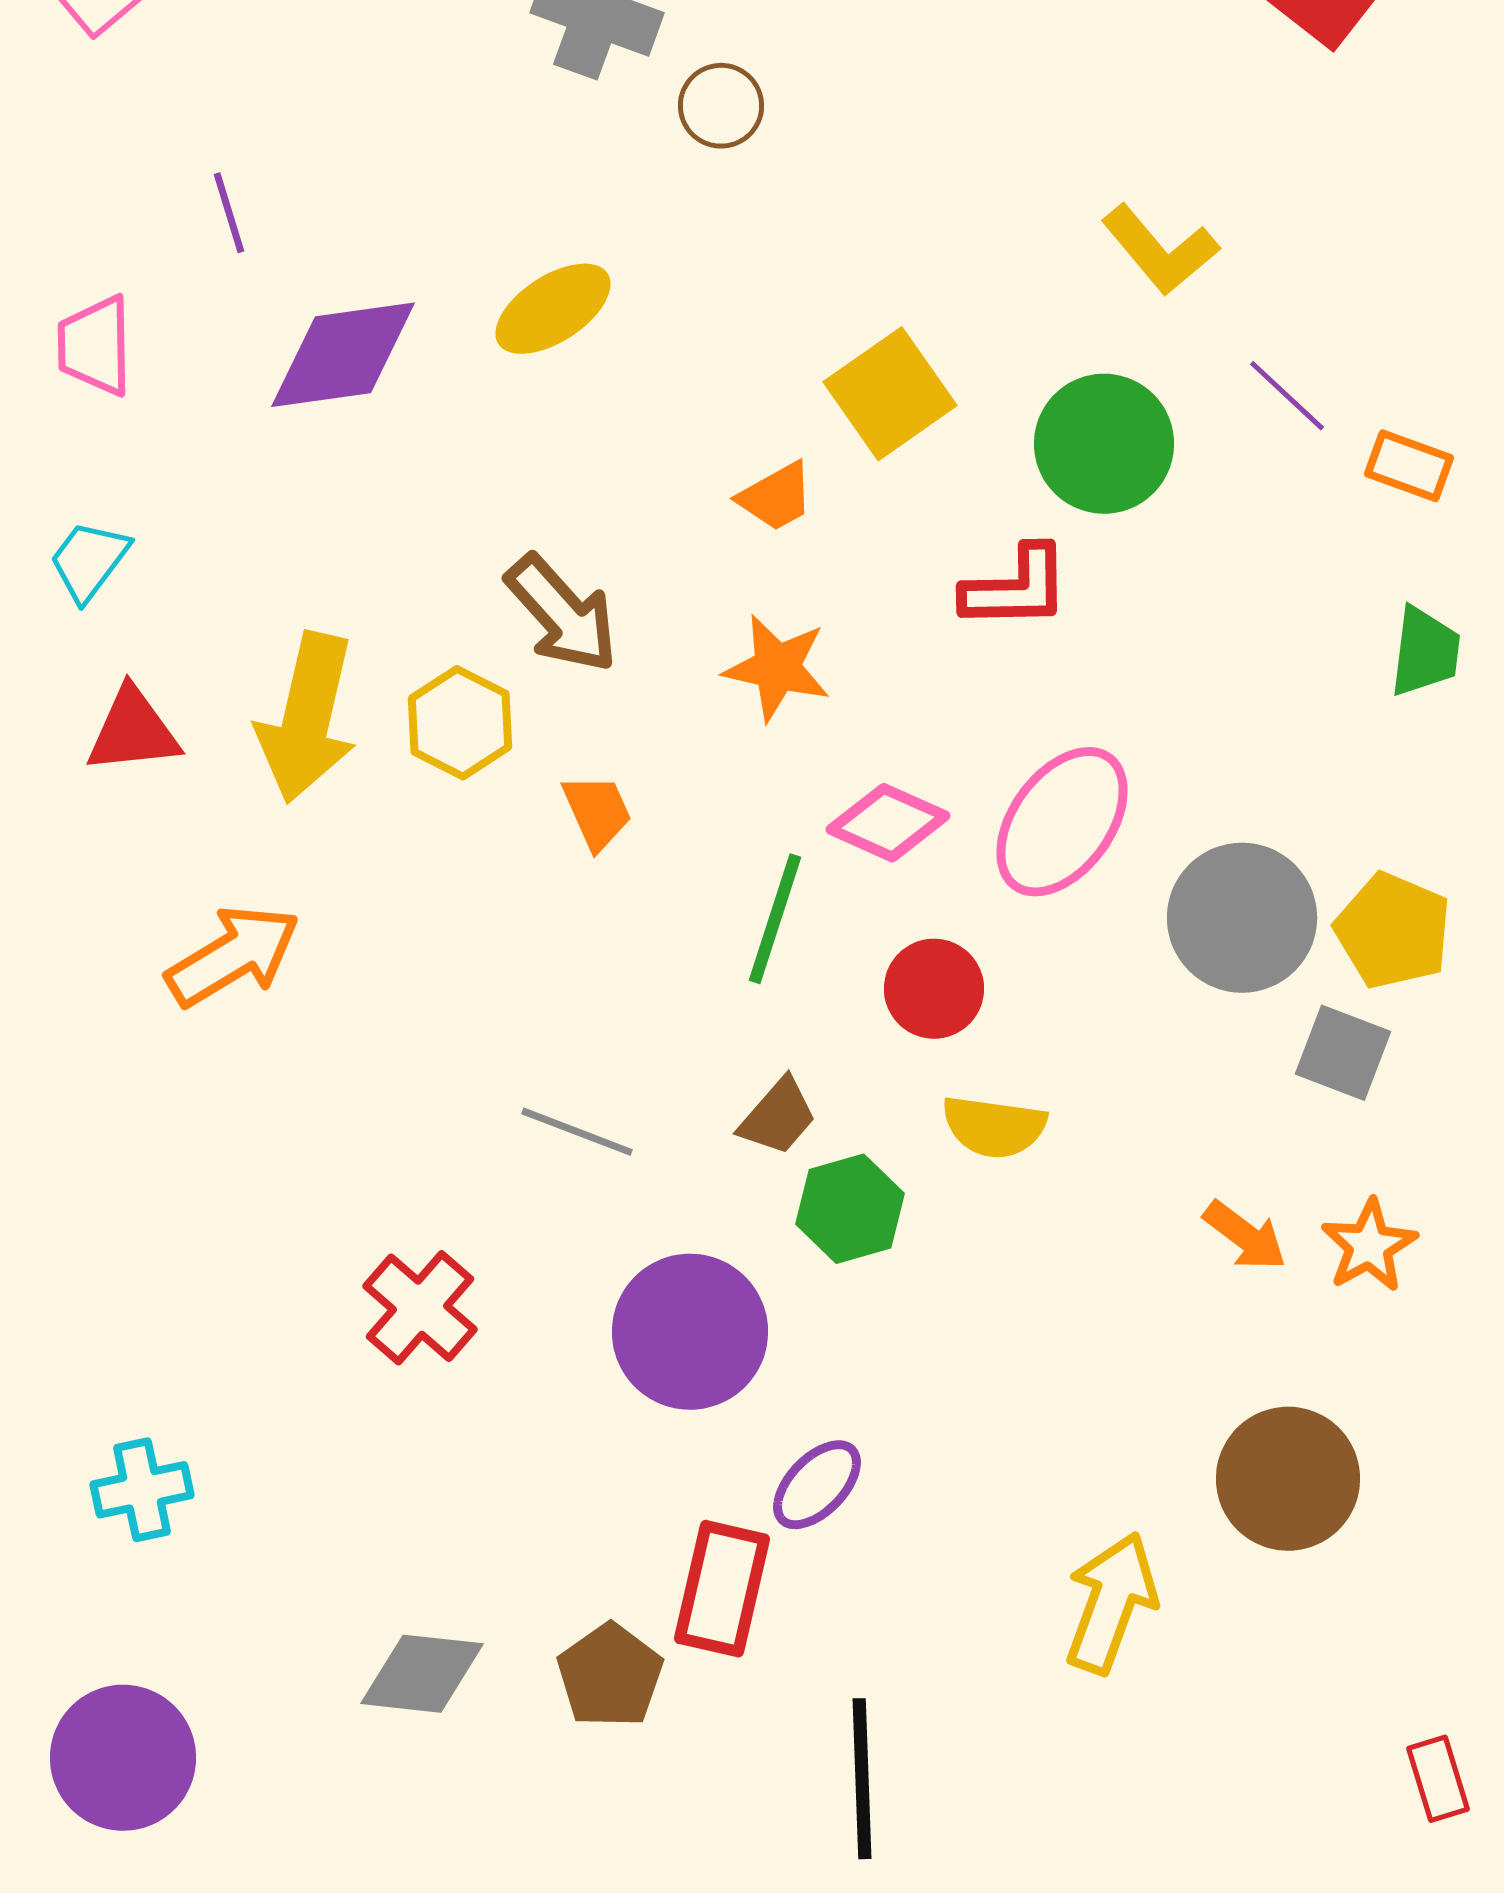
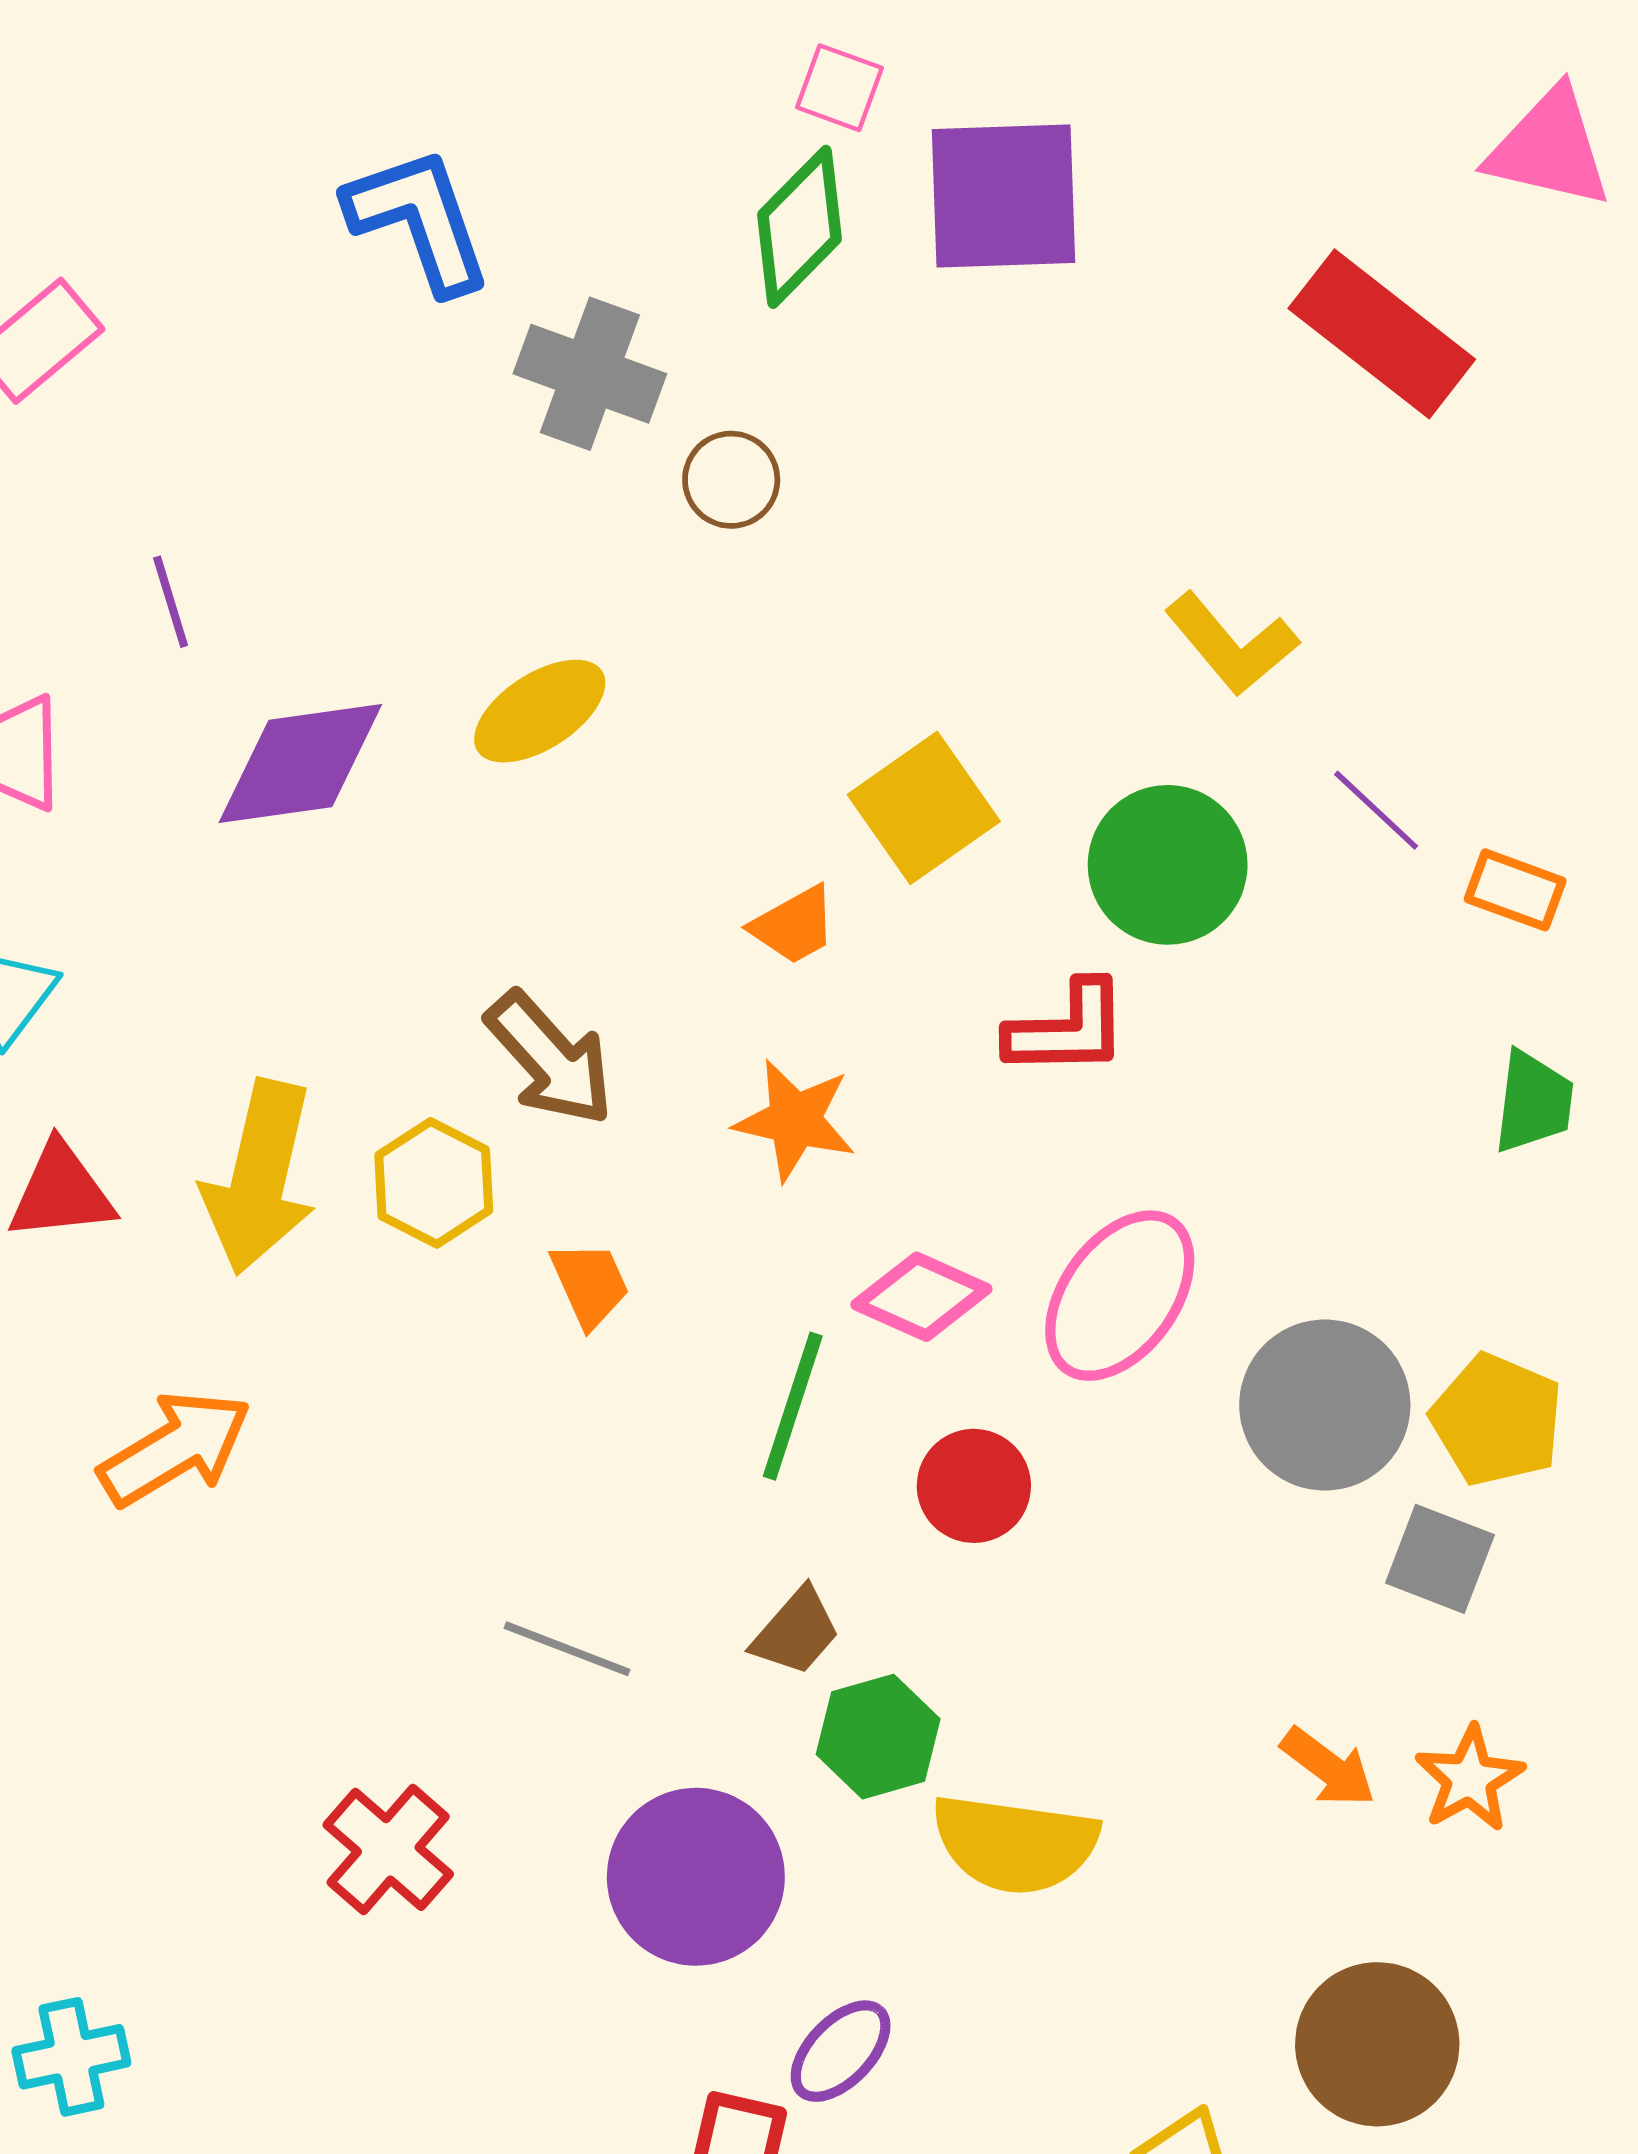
yellow semicircle: (994, 1127) -> (1015, 1844), moved, size x1.4

